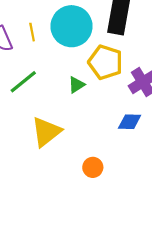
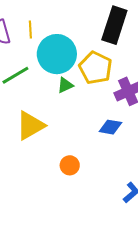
cyan circle: (72, 26) -> (57, 54), moved

